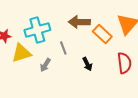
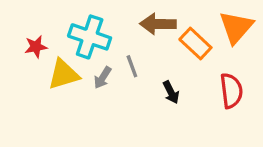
cyan cross: (37, 30) -> (90, 37), turned 35
gray arrow: (45, 65) -> (103, 78), moved

